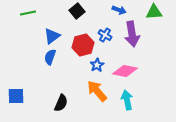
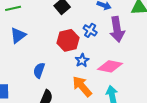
blue triangle: (52, 36) -> (18, 35), moved
blue semicircle: (50, 57) -> (39, 70), moved

